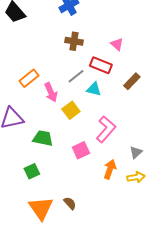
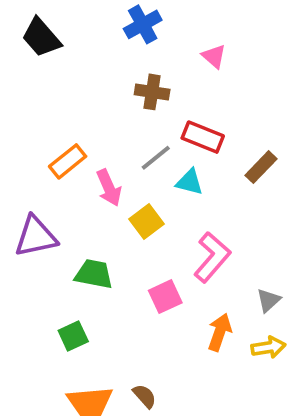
pink triangle: (117, 44) -> (214, 56), moved

